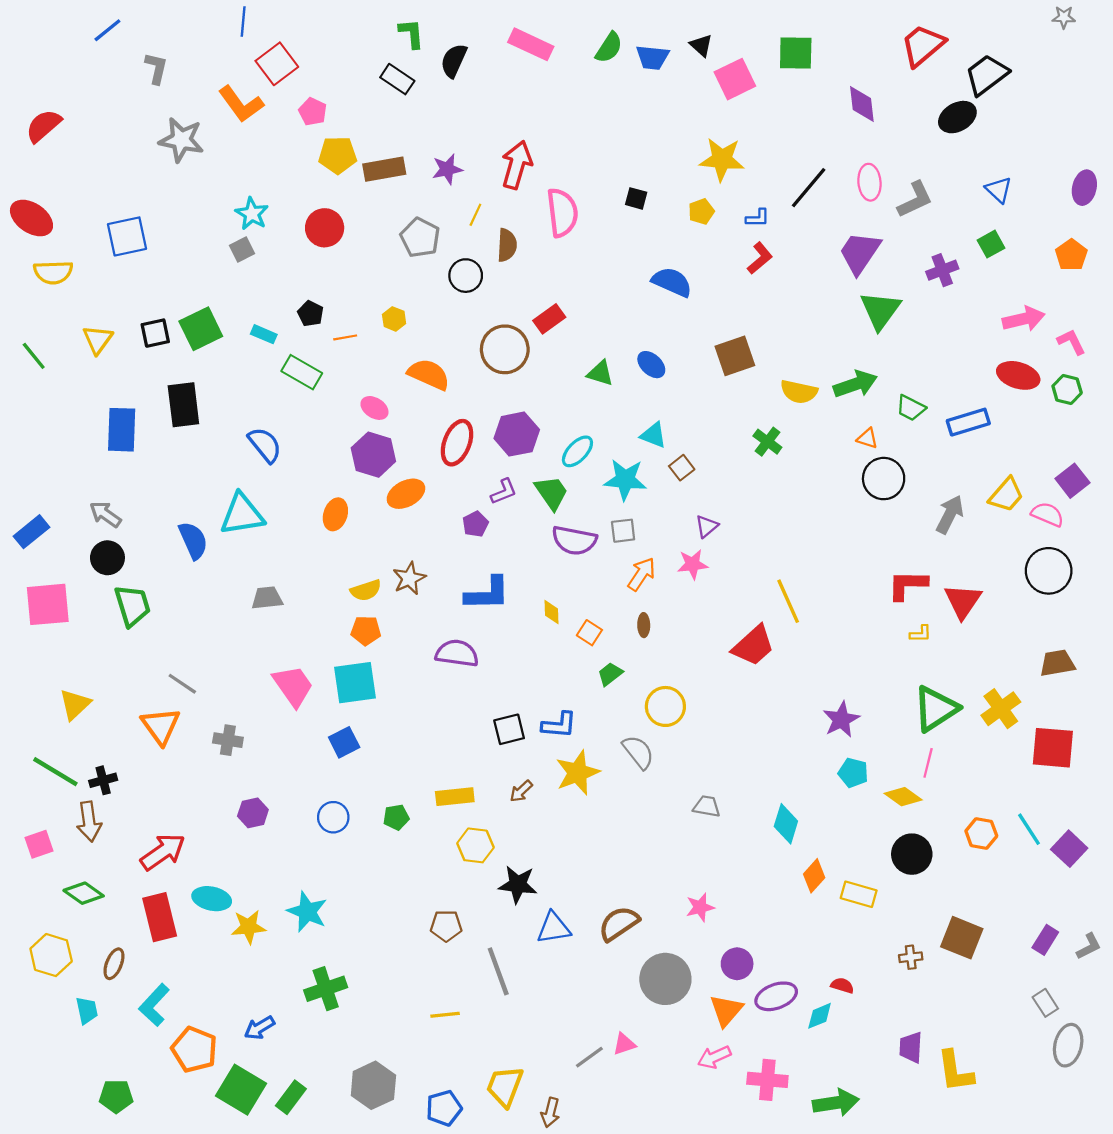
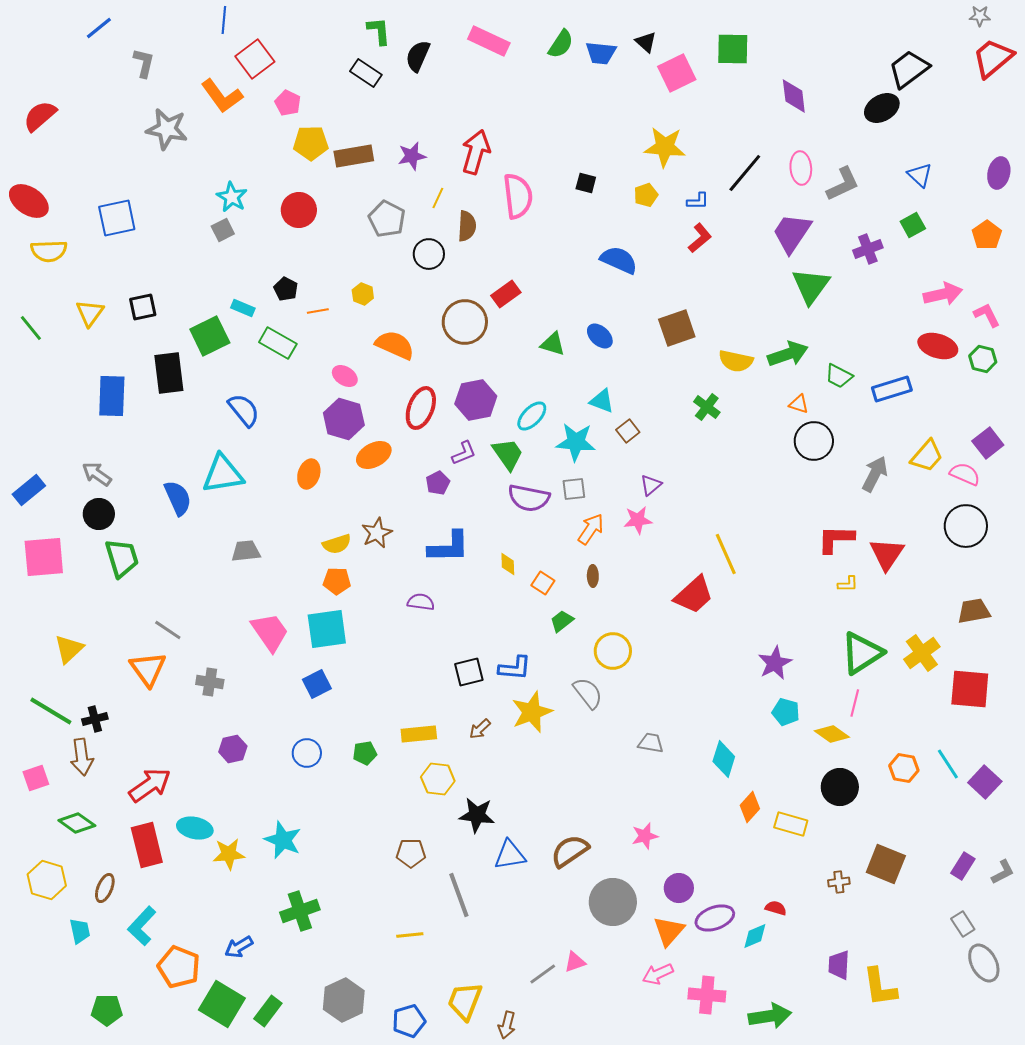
red trapezoid: (923, 45) -> (993, 58), moved
green square: (201, 329) -> (210, 336), moved
purple semicircle: (457, 653) -> (421, 602), size x0.7
gray ellipse: (1068, 1045) -> (984, 963), turned -42

